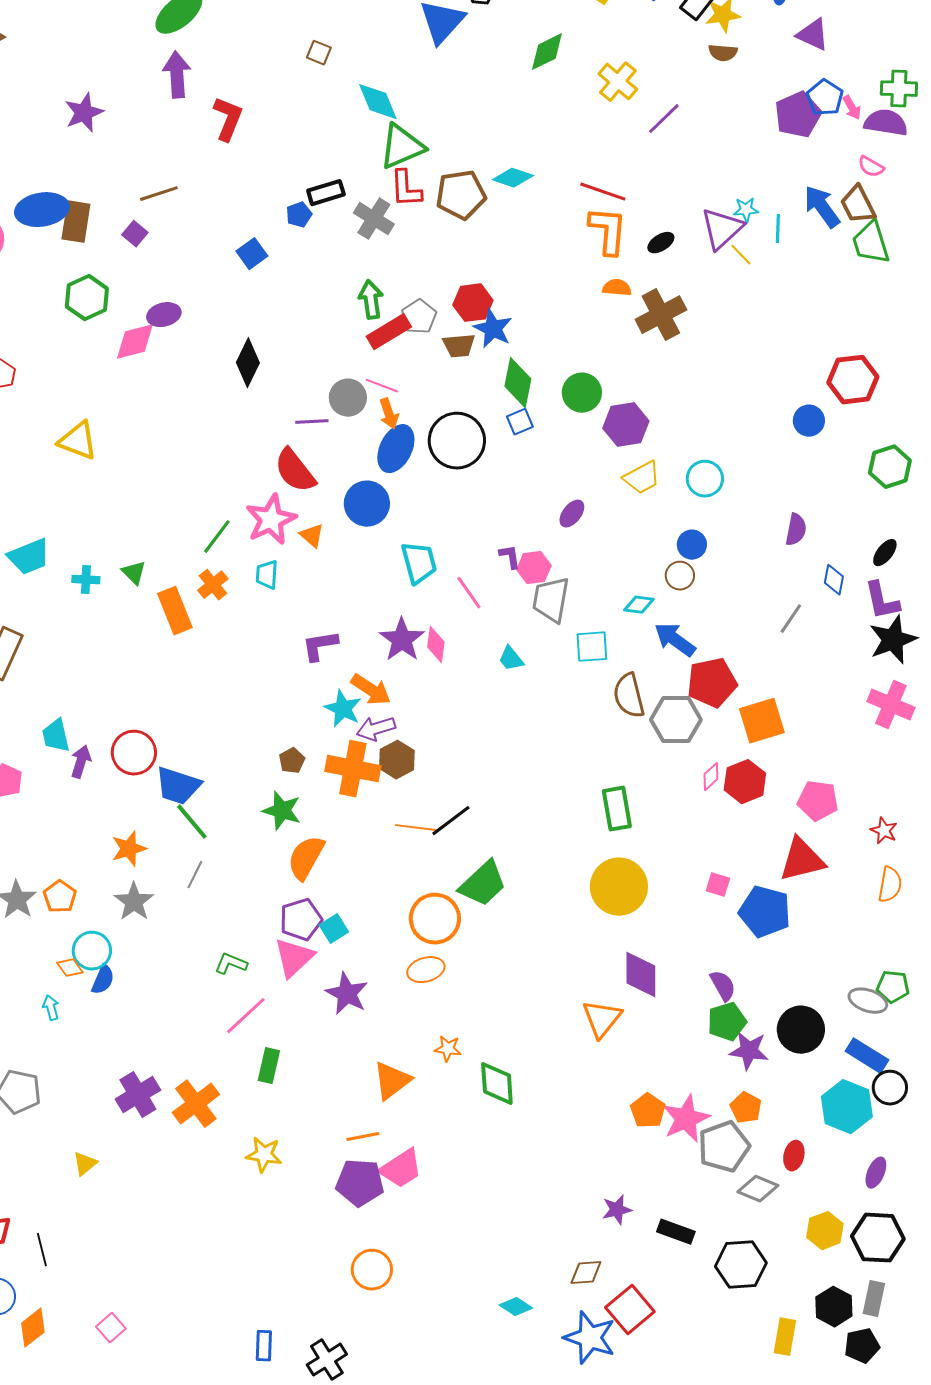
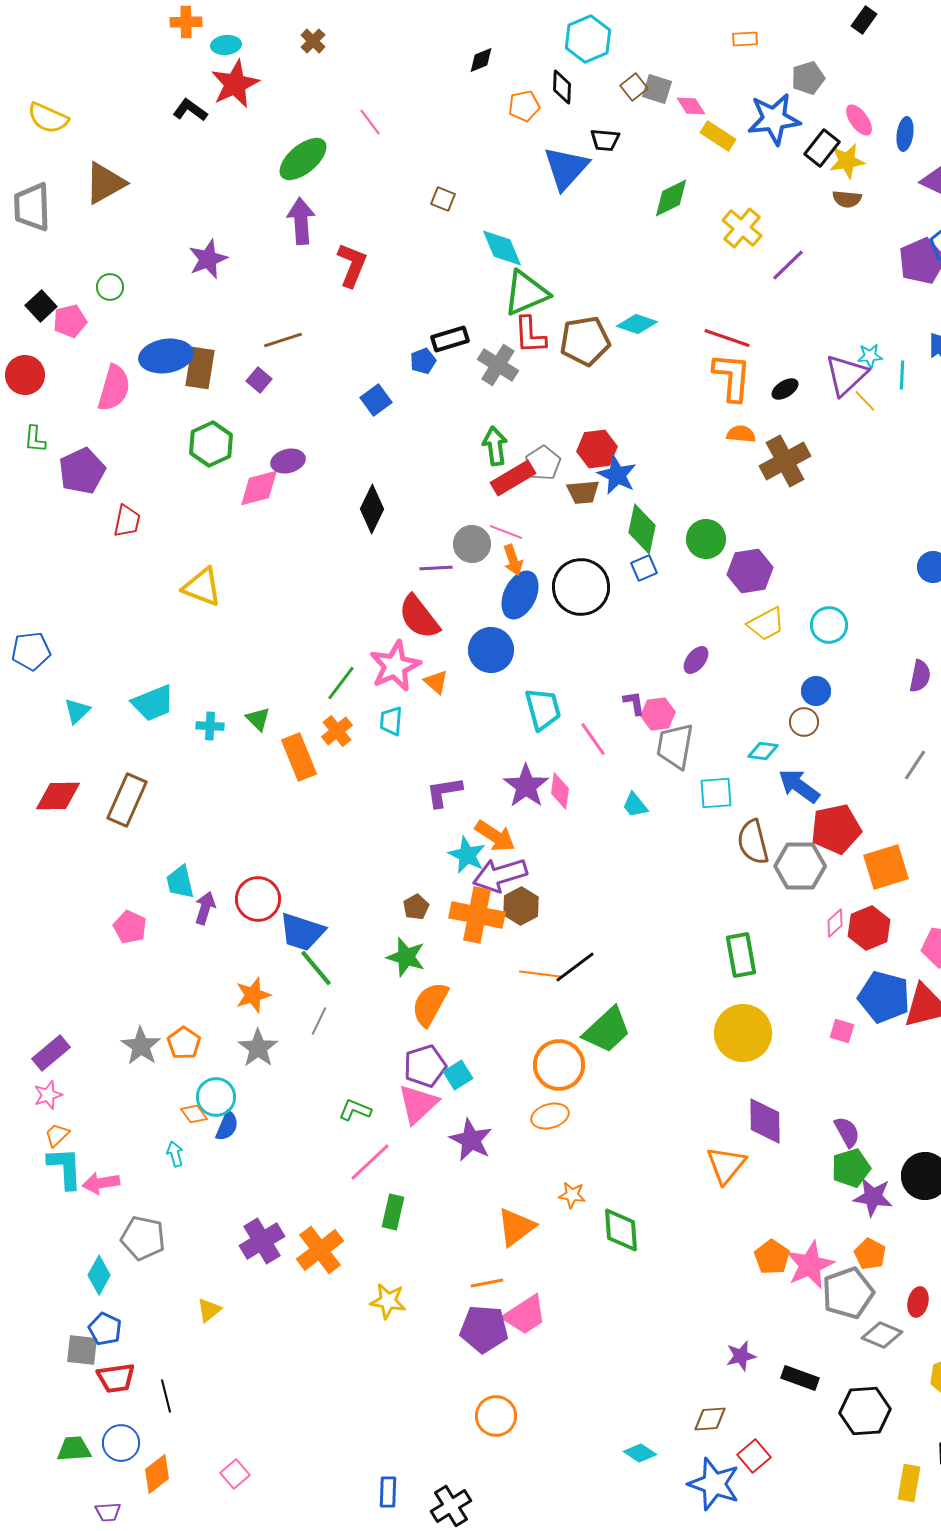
purple arrow: (376, 729) -> (500, 875), size x1.4
blue pentagon: (765, 912) -> (884, 997), moved
red square: (630, 1310) -> (754, 1456), size x0.7

